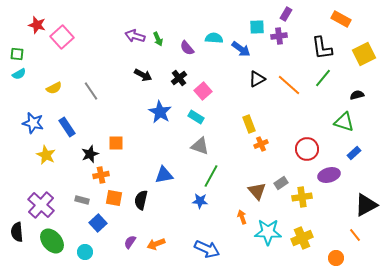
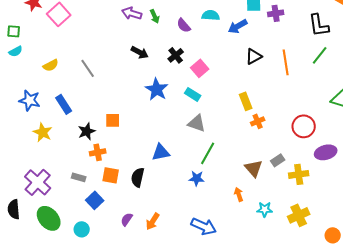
blue arrow: (241, 49) -> (238, 26), turned 114
orange line: (289, 85) -> (286, 62), turned 40
cyan star: (268, 232) -> (265, 209), size x0.6
orange arrow: (156, 244) -> (153, 221), turned -36

